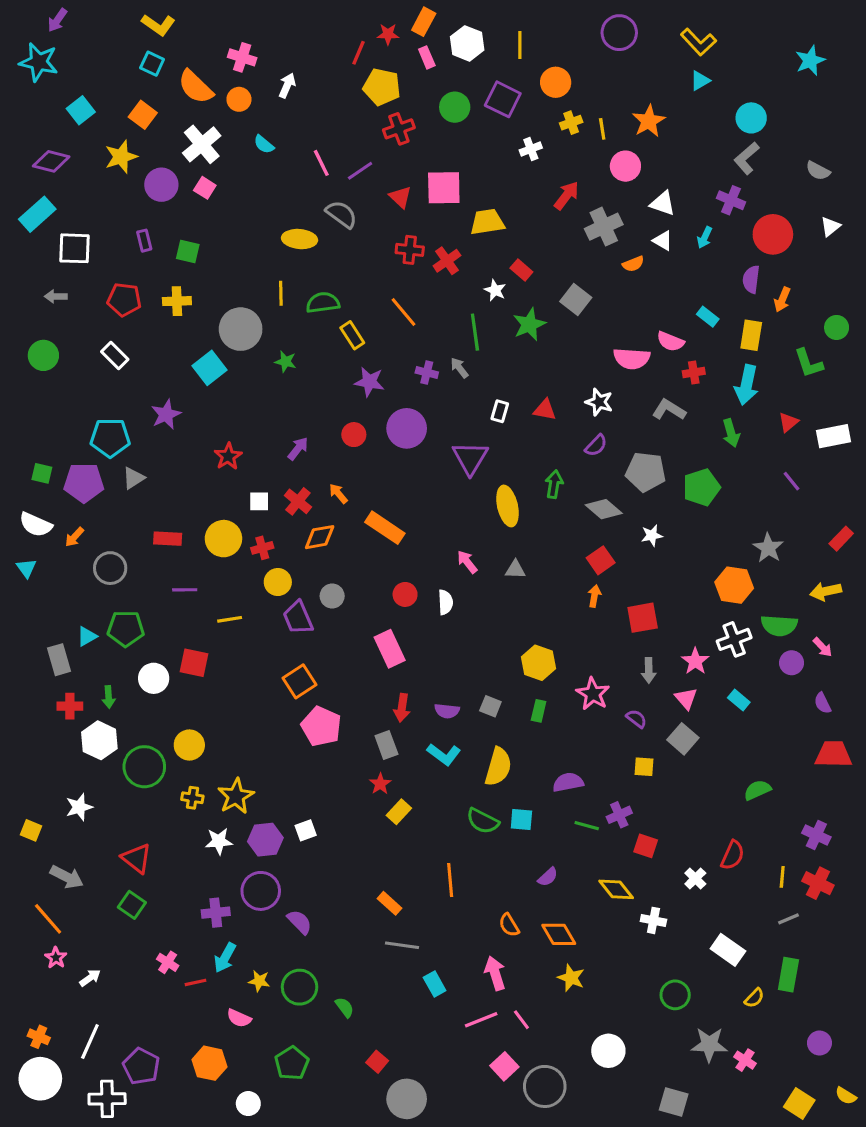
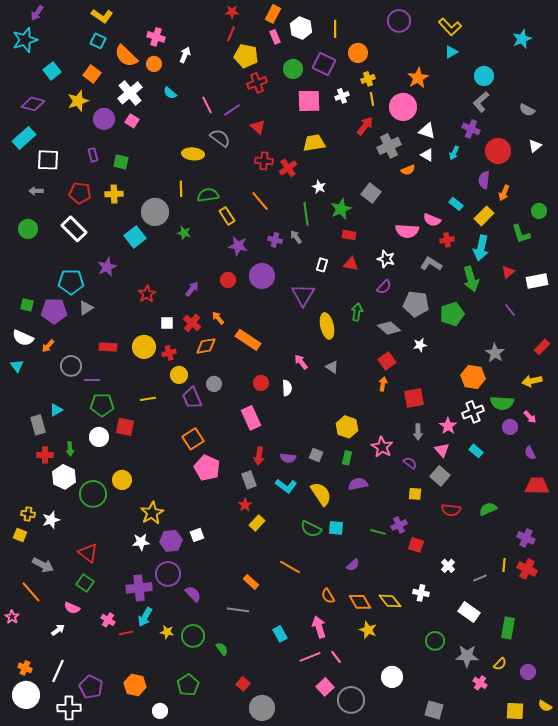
red star: (388, 34) -> (232, 12), moved
cyan star: (39, 62) -> (25, 40), turned -30
yellow line: (602, 129) -> (372, 99), moved
pink circle: (625, 166) -> (403, 107), size x1.4
pink square: (444, 188) -> (309, 101), moved
red rectangle: (521, 270) -> (349, 235), moved, turned -32
yellow rectangle: (751, 335) -> (484, 216), turned 36
white rectangle: (115, 355) -> (74, 229), size x1.4
green arrow: (731, 433) -> (471, 279), size x1.4
gray triangle: (515, 570) -> (332, 367), turned 32
purple line: (185, 590) -> (92, 380), moved
green pentagon: (126, 629) -> (102, 405), moved
yellow semicircle: (498, 767) -> (321, 494), turned -50
purple semicircle: (568, 782) -> (358, 484), moved
yellow cross: (192, 798) -> (28, 514), moved
red semicircle: (733, 855) -> (451, 510), moved, turned 72
orange line: (450, 880) -> (290, 567), turned -55
yellow diamond: (616, 889) -> (390, 601), moved
purple cross: (216, 913) -> (139, 588), size x1.4
gray line: (788, 919) -> (480, 578), moved
gray line: (402, 945) -> (238, 610), moved
pink star: (56, 958) -> (12, 617), moved
yellow semicircle: (754, 998) -> (500, 664), moved
pink semicircle: (239, 1018) -> (72, 608), moved
gray star: (709, 1045) -> (467, 656), moved
yellow square: (799, 1104) -> (515, 711), turned -30

